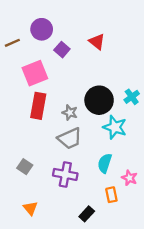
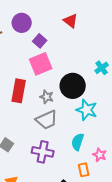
red triangle: (97, 42) -> (71, 21), moved
pink square: (35, 73) -> (41, 64), moved
cyan cross: (132, 97) -> (102, 68), moved

